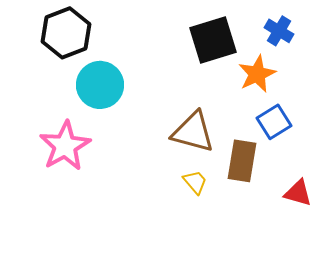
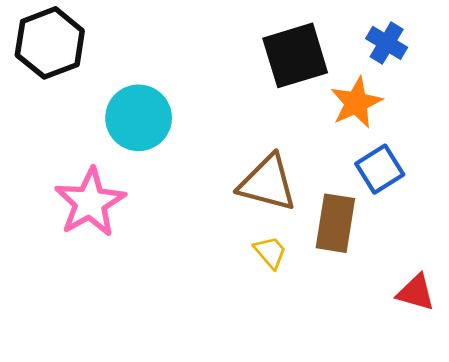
black hexagon: (66, 33) -> (50, 43), moved
red triangle: (298, 193) -> (416, 292), moved

